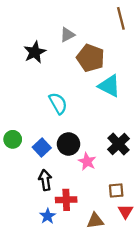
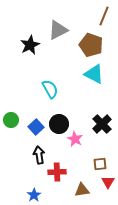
brown line: (121, 18) -> (104, 16), turned 36
gray triangle: (67, 35) -> (58, 30), size x1.5
brown pentagon: (91, 58) -> (91, 45), moved
blue star: (48, 216) -> (34, 195), moved

